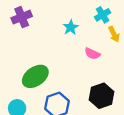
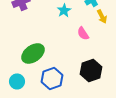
pink semicircle: (92, 54) -> (83, 33), turned 32

